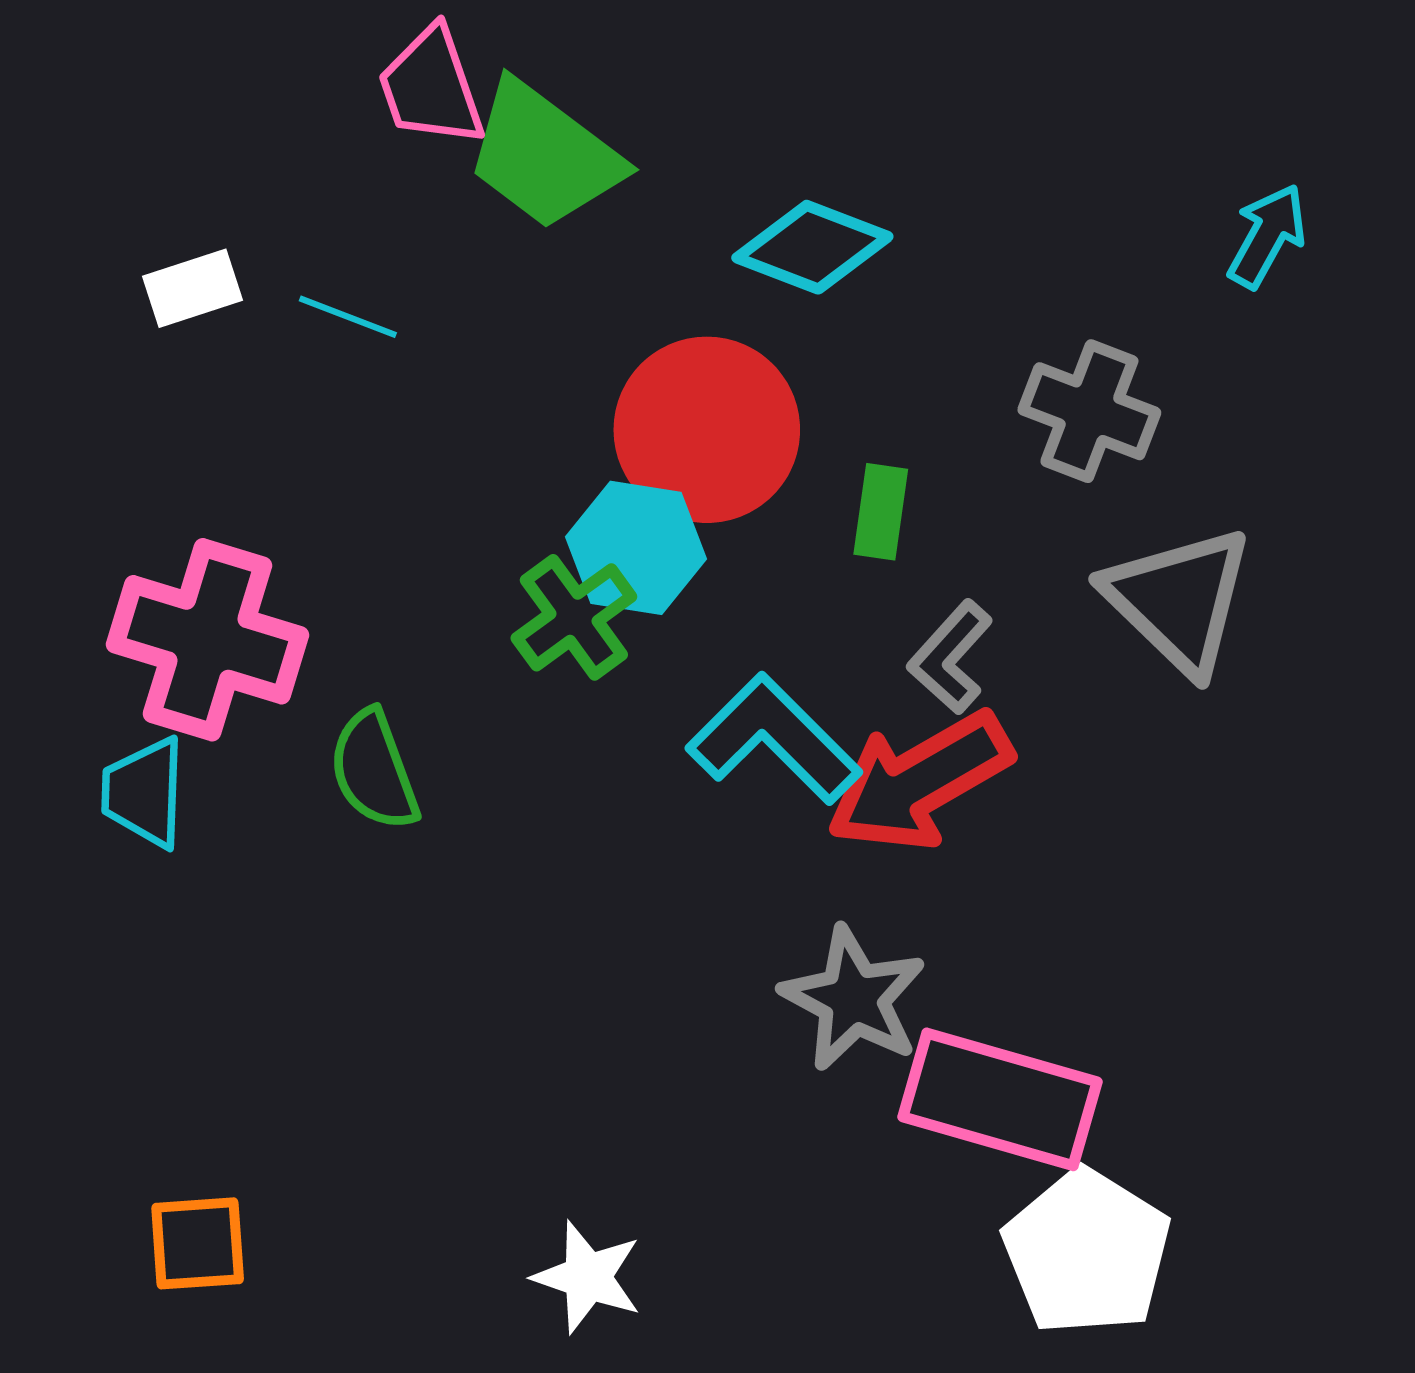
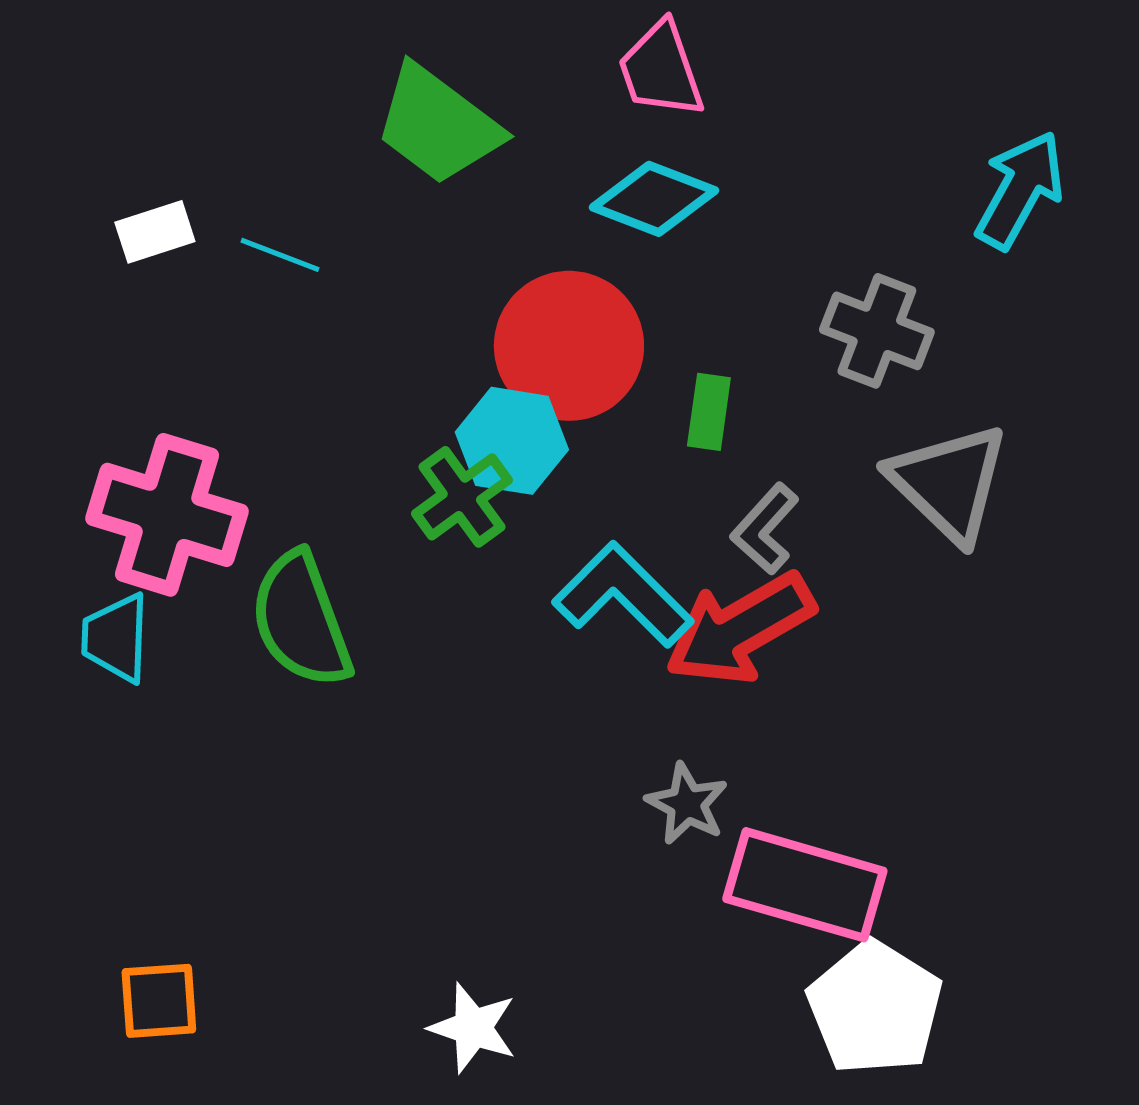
pink trapezoid: (431, 87) -> (661, 70), moved
cyan arrow: (1267, 236) -> (1020, 190), size x1.4
green semicircle: (374, 770) -> (301, 620), size x1.4
gray star: (853, 999) -> (687, 804), size x0.7

